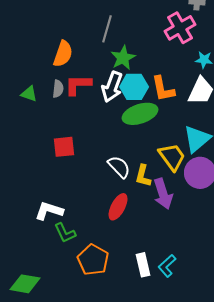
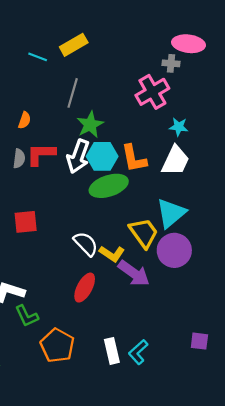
orange semicircle: (63, 54) -> (25, 120), size x0.6
yellow L-shape: (143, 176) -> (112, 254), turned -70
purple arrow: (163, 194) -> (134, 273), turned -36

